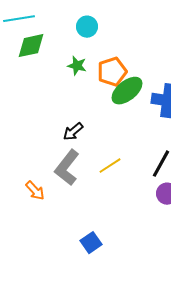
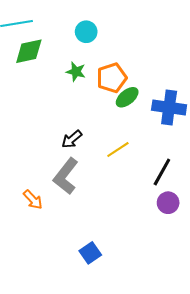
green ellipse: (127, 91) -> (127, 97), size x0.7
yellow line: (110, 166) -> (118, 149), moved

